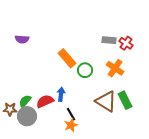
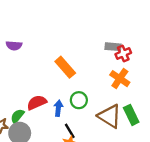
red cross: (126, 43) -> (123, 54), moved, turned 32
green circle: (85, 70) -> (79, 100), moved
red semicircle: (45, 101) -> (37, 102), moved

